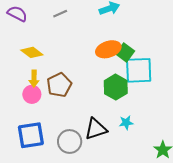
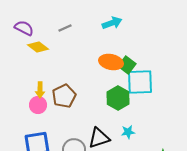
orange ellipse: (108, 49) -> (111, 62), turned 30
yellow diamond: (32, 52) -> (38, 47), moved

